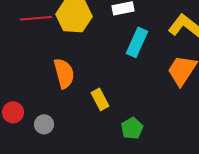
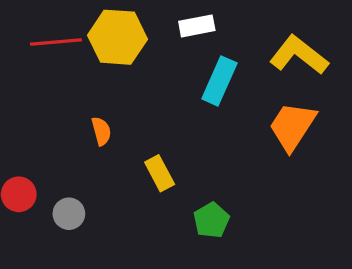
orange semicircle: (64, 73) -> (101, 131), size x0.6

